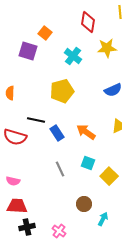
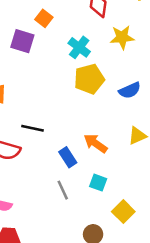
yellow pentagon: (62, 91) -> (89, 79), moved
blue rectangle: (57, 133) -> (68, 157), moved
yellow square: (109, 176) -> (123, 212), moved

